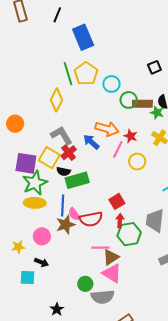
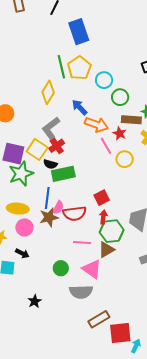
brown rectangle: (142, 104) -> (131, 120), moved
gray L-shape: (62, 135) -> (51, 128), turned -100
blue arrow: (91, 142) -> (80, 107), moved
pink line: (118, 149) -> (106, 146), turned -60
yellow ellipse: (35, 203) -> (18, 209), moved
pink semicircle: (74, 214) -> (58, 207), turned -120
brown triangle: (111, 257) -> (106, 250), moved
green circle: (85, 284) -> (61, 268), moved

